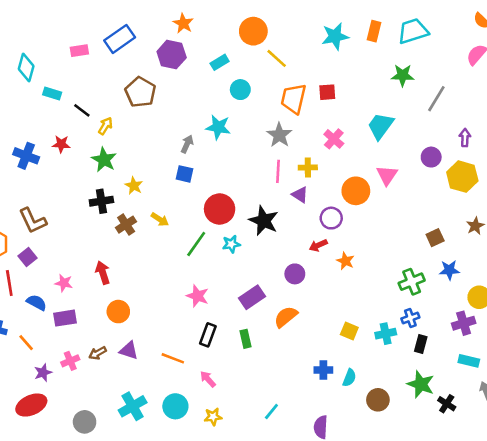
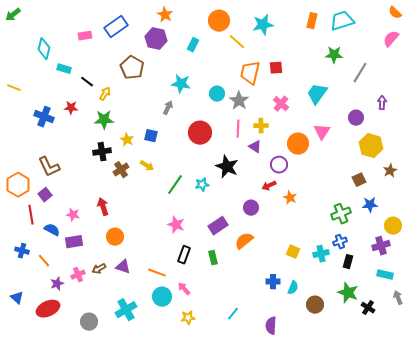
cyan star: (335, 36) -> (263, 25), moved
cyan rectangle: (220, 62) -> (193, 45), turned -32
cyan circle: (240, 90) -> (217, 94), moved
cyan star: (218, 127) -> (181, 84), moved
green star: (104, 160) -> (104, 120), turned -30
blue square: (185, 174) -> (151, 136), moved
yellow hexagon: (462, 177) -> (371, 146), moved
red circle: (220, 209) -> (200, 133), moved
cyan circle: (175, 406) -> (162, 297), moved

